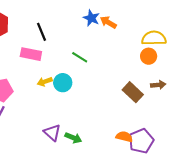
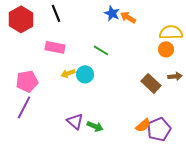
black line: (42, 32) -> (56, 13), moved
orange semicircle: (124, 137) -> (143, 125), turned 126

